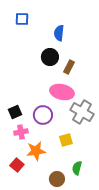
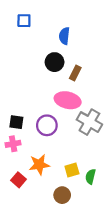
black square: (15, 112) -> (16, 122), turned 32
pink cross: (21, 132) -> (13, 144), moved
yellow square: (66, 140) -> (72, 170), moved
green semicircle: (77, 168) -> (90, 177), moved

